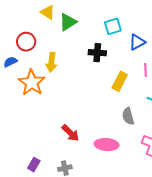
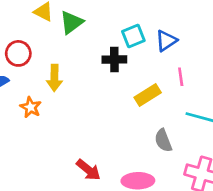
cyan square: (113, 26) -> (133, 36), moved
yellow rectangle: (120, 81) -> (148, 95), turned 36
orange star: (32, 83) -> (31, 107), size x0.6

